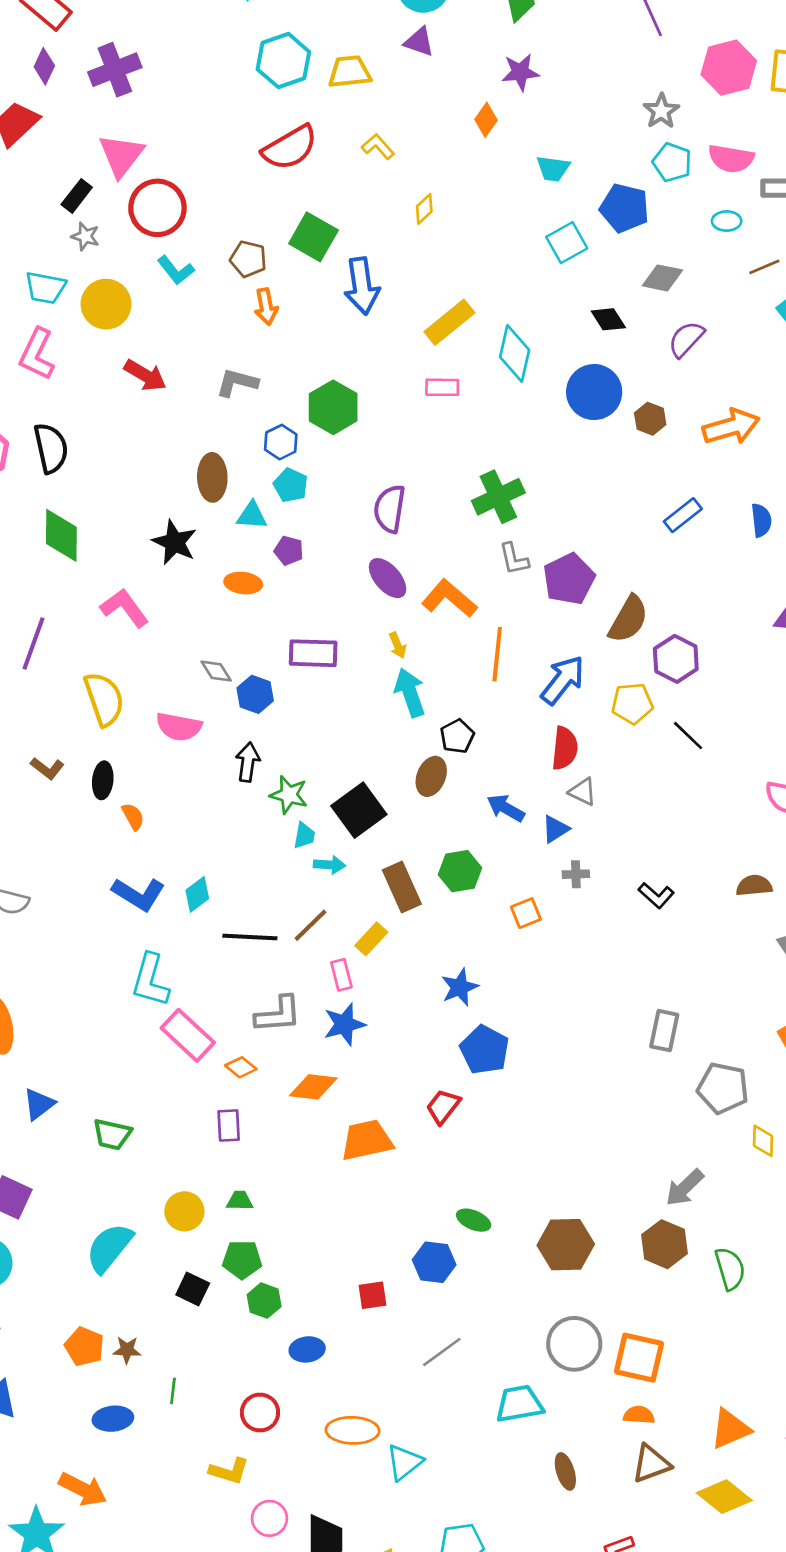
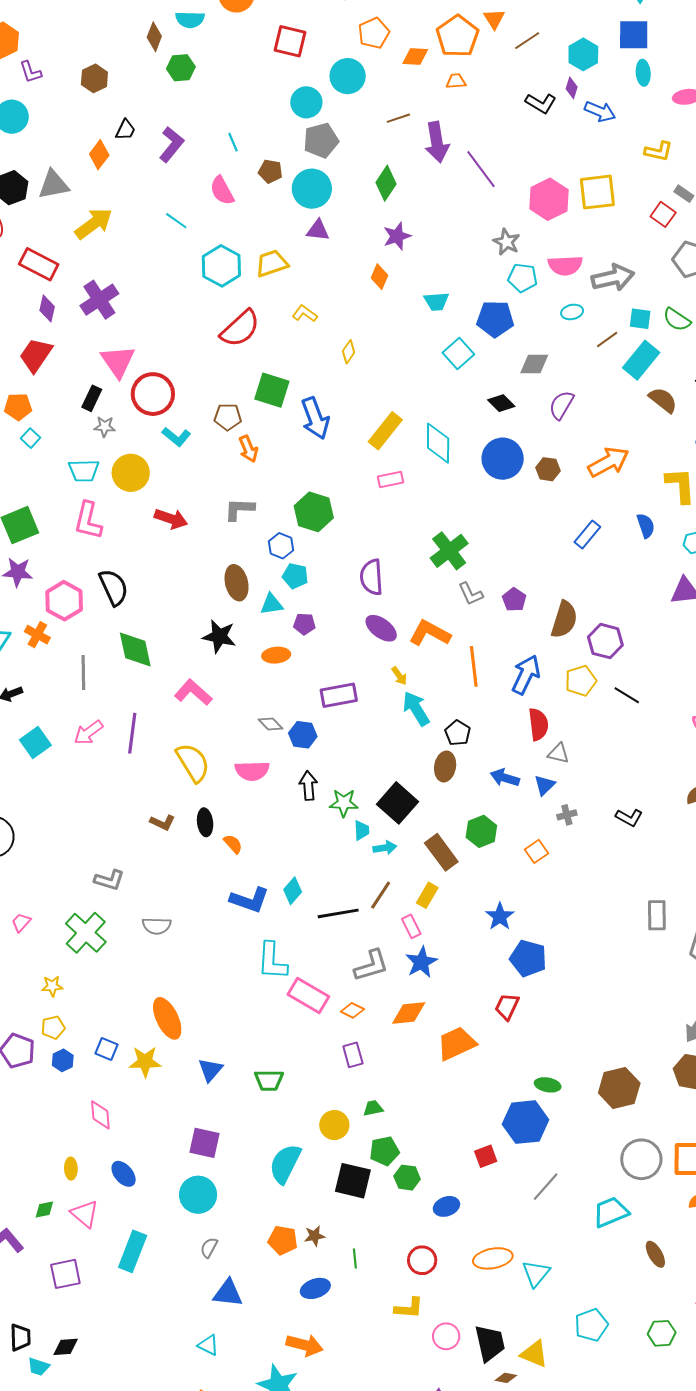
purple pentagon: (569, 579) -> (514, 600), size x0.6
blue hexagon: (434, 1262) -> (526, 1122), size x1.4
black square: (193, 1289) -> (353, 1181), size x1.5

